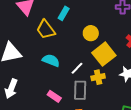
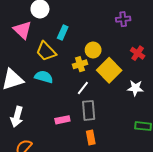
cyan semicircle: (51, 60) -> (44, 77), moved
yellow cross: (98, 77) -> (80, 64), moved
pink rectangle: (54, 96) -> (62, 120), turned -40

